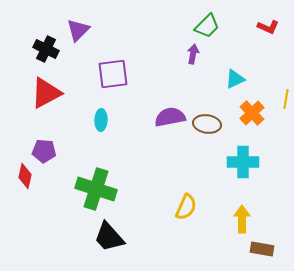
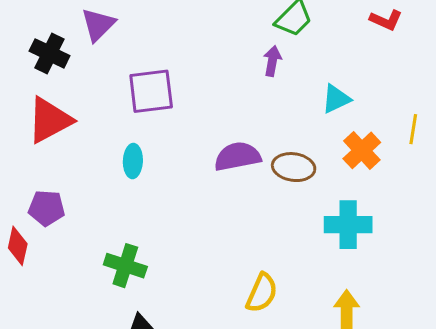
green cross: (96, 189) -> (125, 266), size x0.7

